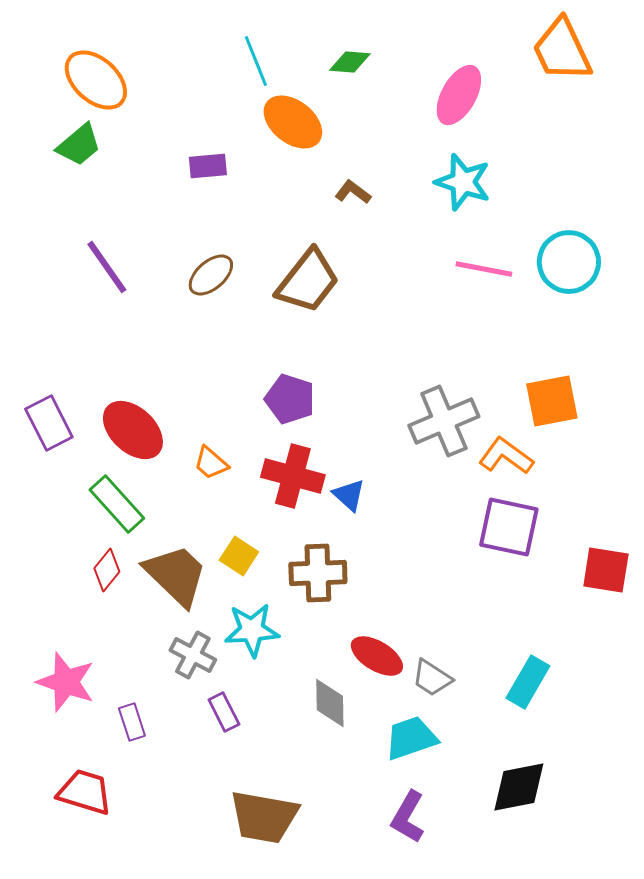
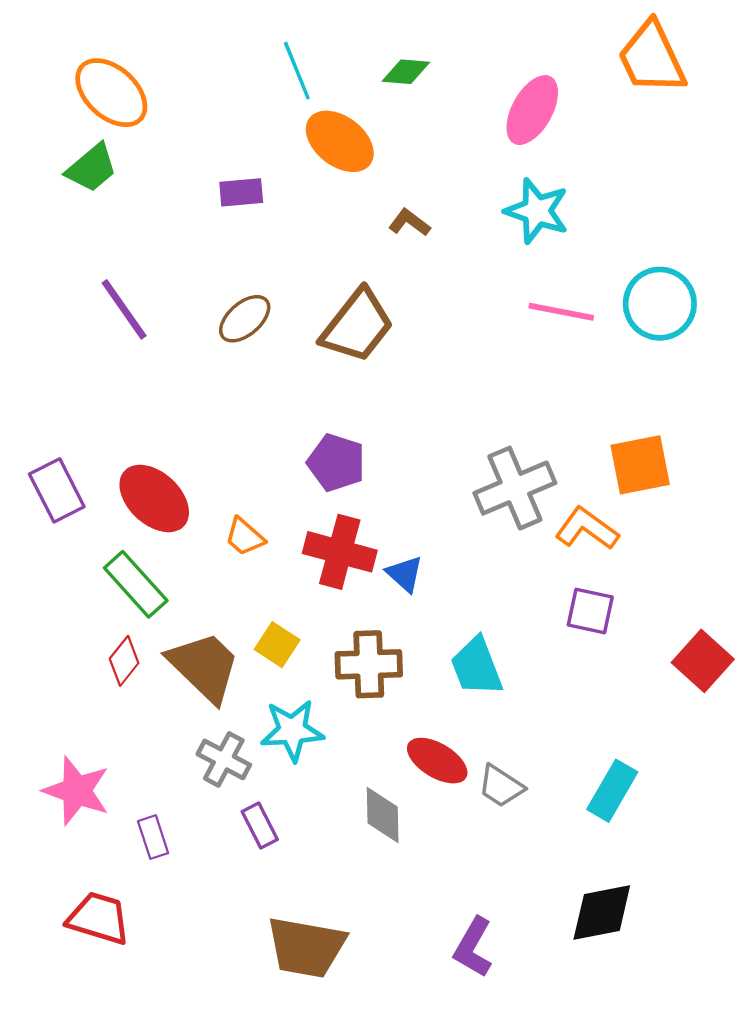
purple square: (509, 527) -> (590, 611), size x0.7
red square: (606, 570) -> (703, 661), turned 33
cyan trapezoid: (411, 738) -> (477, 667), moved, turned -92

